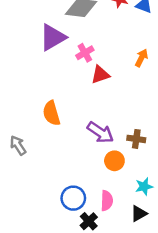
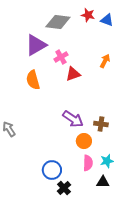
orange semicircle: (51, 113) -> (33, 80), moved
pink semicircle: (107, 201) -> (88, 163), moved
black triangle: (139, 214) -> (103, 182), turned 32

